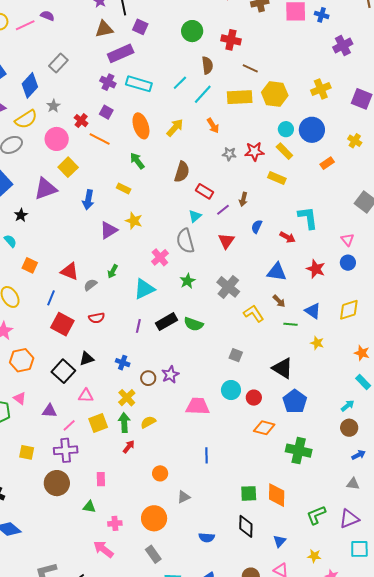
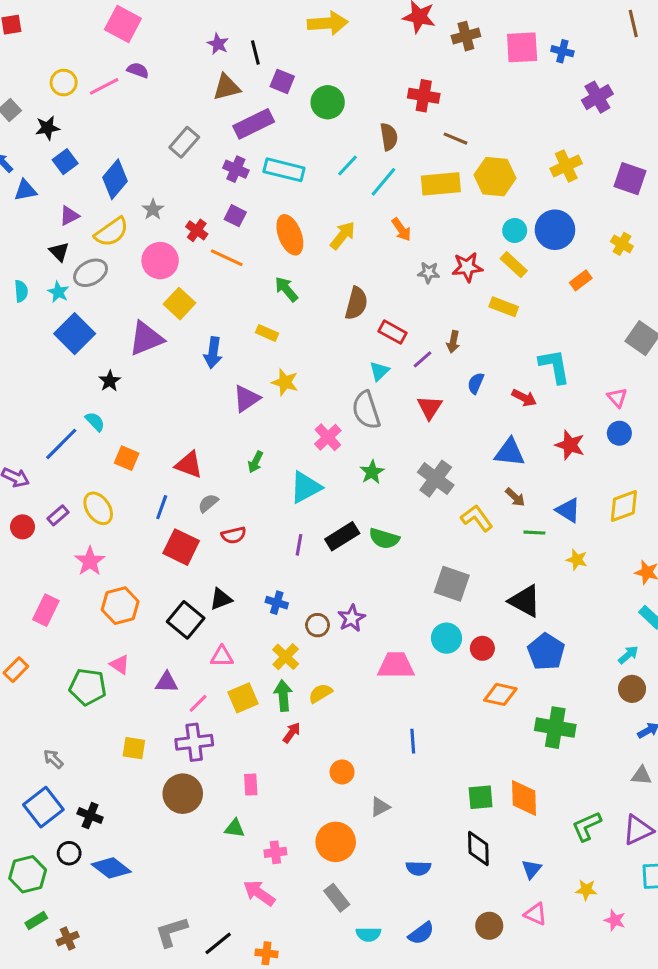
green circle: (192, 31) -> (328, 102), moved
gray rectangle: (58, 63) -> (184, 142), moved
gray semicircle: (90, 285) -> (208, 503), moved
gray square: (236, 355) -> (452, 584), size x1.6

